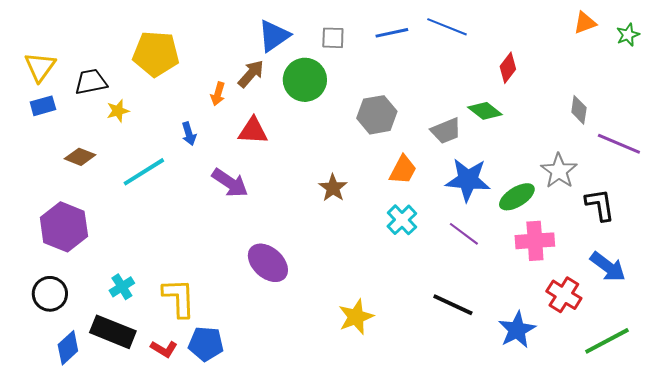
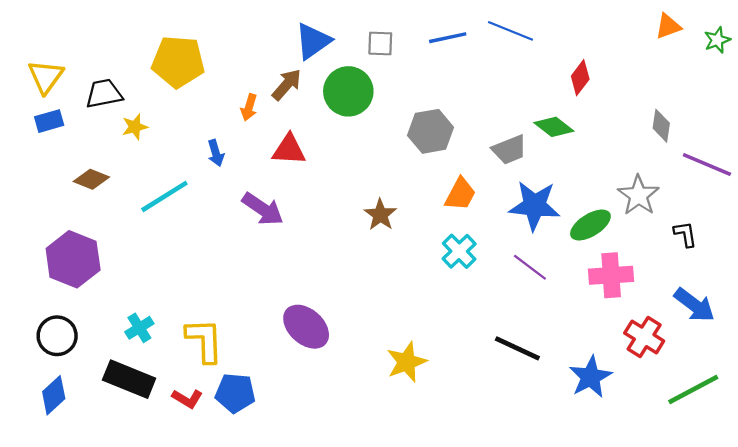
black L-shape: (600, 205) -> (685, 234), size x0.7
purple ellipse: (268, 263) -> (306, 327), moved
blue diamond: (68, 348) -> (54, 395), moved

